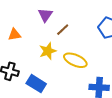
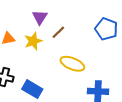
yellow star: (48, 51) -> (33, 41), moved

